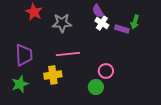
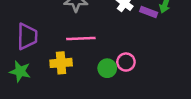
green star: (20, 84) -> (20, 71), turned 30
green circle: (96, 87) -> (107, 68), moved

